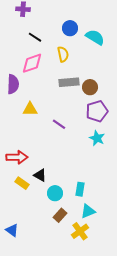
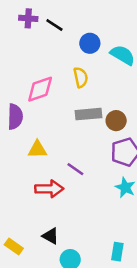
black line: (35, 37) -> (54, 25), moved
red arrow: (17, 157) -> (49, 189), moved
yellow rectangle: (22, 183) -> (14, 246), moved
cyan rectangle: (80, 189) -> (117, 252), moved

